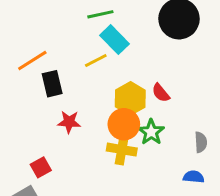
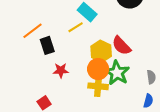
red semicircle: (161, 93) -> (121, 46), size x1.5
green star: (151, 132) -> (117, 73), size x1.4
blue semicircle: (194, 177) -> (148, 101), turned 104

